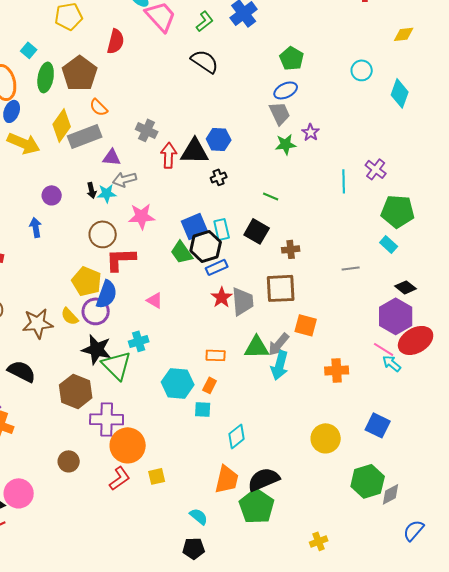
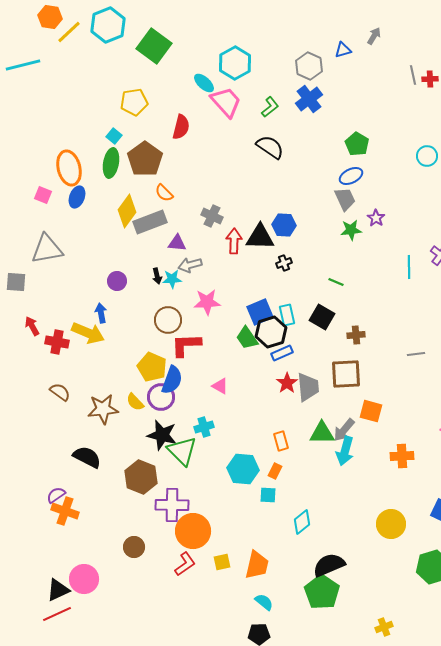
cyan square: (29, 50) -> (114, 136), moved
yellow arrow: (24, 143) -> (88, 333), moved
orange rectangle: (216, 355) -> (281, 441), turned 72
orange trapezoid: (227, 479) -> (257, 565), moved

